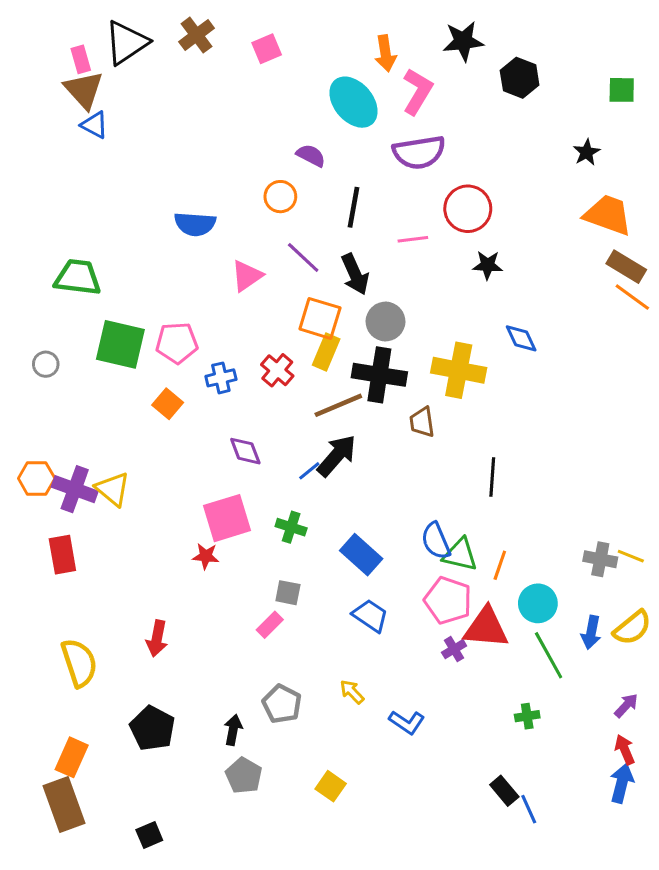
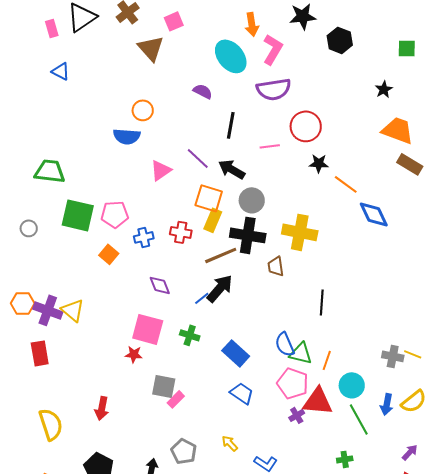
brown triangle: (84, 90) -> (151, 48), moved
orange circle: (280, 197) -> (143, 110), moved
black arrow: (355, 274) -> (232, 169), turned 144
orange line: (632, 297) -> (346, 184), moved
blue diamond: (521, 338) -> (374, 214), moved, size x1.4
red cross: (277, 370) -> (181, 232), turned -30
pink square: (227, 518) -> (148, 329), turned 32
gray square: (288, 593) -> (164, 386), moved, size x1.4

